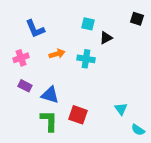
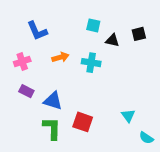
black square: (137, 19) -> (139, 34), moved, turned -32
black triangle: (106, 38) -> (112, 40), turned 40

